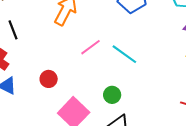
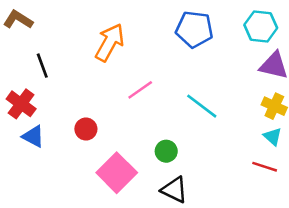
cyan line: (124, 54) -> (202, 106), moved

